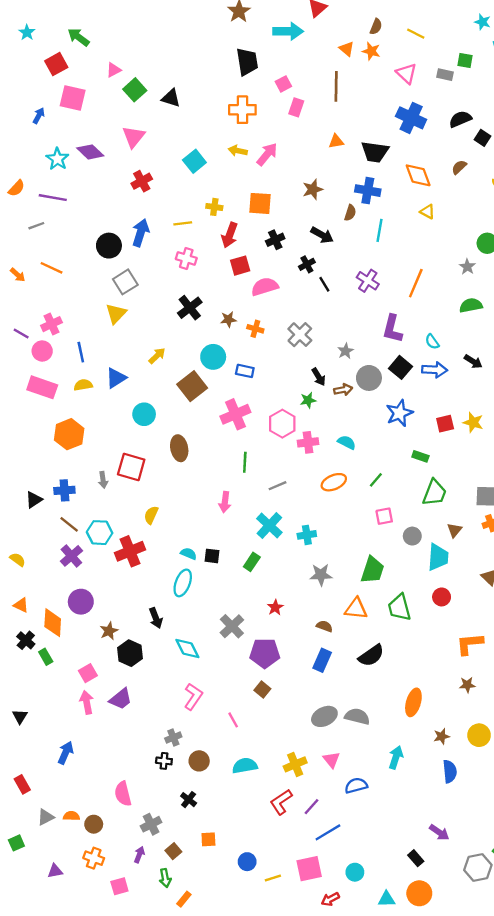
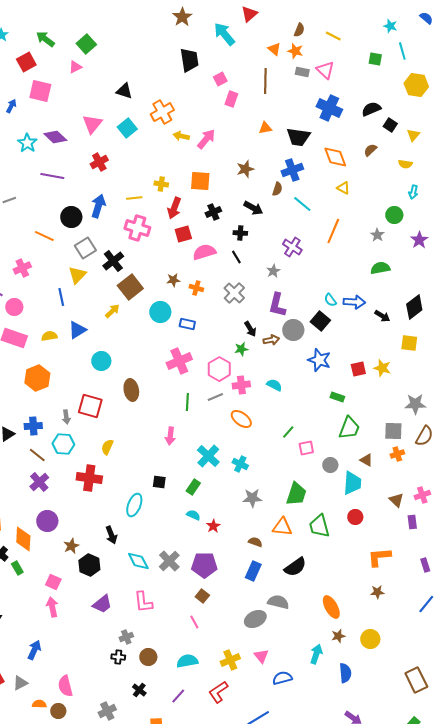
cyan arrow: (288, 31) -> (224, 34), turned -130
gray rectangle: (445, 75) -> (302, 72), moved
green square: (135, 90) -> (86, 44), moved
orange cross: (242, 110) -> (162, 112), moved, turned -30
cyan square: (194, 161) -> (127, 128), moved
blue cross: (368, 191) -> (292, 170), turned -30
purple line: (53, 198) -> (52, 176), moved
cyan line: (379, 230) -> (302, 204), turned -60
pink cross: (186, 258) -> (137, 228), size x1.4
black cross: (307, 264) -> (240, 233), turned 32
orange line: (52, 268) -> (44, 236), moved
orange line: (416, 283) -> (333, 231), moved
black line: (324, 284) -> (236, 257), moved
black cross: (190, 308) -> (113, 261), moved
pink cross: (52, 324) -> (22, 268), moved
purple L-shape: (392, 329) -> (277, 305), moved
cyan semicircle: (432, 342) -> (330, 300), moved
gray star: (346, 351) -> (273, 271), moved
blue line: (81, 352) -> (61, 297), moved
blue arrow: (435, 370) -> (354, 302), moved
brown square: (192, 386) -> (130, 287), moved
blue star: (399, 413) -> (319, 360), turned -30
green line: (376, 480) -> (288, 432), moved
orange ellipse: (334, 482) -> (241, 419), moved, turned 60
gray line: (278, 486) -> (215, 397), moved
brown triangle: (454, 530) -> (366, 460), turned -40
cyan hexagon: (100, 533) -> (63, 444), moved
cyan cross: (307, 535) -> (240, 464), turned 35
red cross: (130, 551) -> (89, 478), turned 30
cyan semicircle: (189, 554) -> (193, 515), moved
gray cross: (232, 626) -> (169, 561), moved
pink square: (88, 673) -> (53, 582), turned -35
pink L-shape: (193, 697) -> (143, 602), turned 140
purple trapezoid: (121, 699) -> (102, 604), moved
orange ellipse: (413, 702) -> (331, 607), turned -45
gray semicircle: (357, 716) -> (278, 602), moved
pink line: (233, 720) -> (194, 622), moved
yellow circle: (479, 735) -> (370, 639), moved
brown star: (442, 736) -> (338, 636), moved
blue semicircle: (450, 771) -> (345, 673), moved
pink semicircle: (123, 794) -> (65, 686), moved
purple line: (312, 807) -> (178, 696), moved
gray triangle: (46, 817) -> (20, 683), moved

